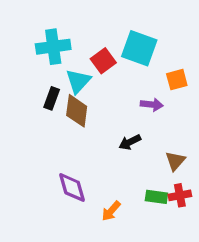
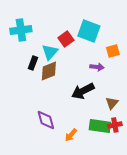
cyan cross: (53, 47) -> (21, 30), moved
brown diamond: (77, 111) -> (49, 71), turned 60
black arrow: (130, 142) -> (83, 91), size x1.6
green rectangle: (156, 197) -> (100, 126), size x1.5

